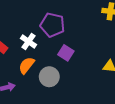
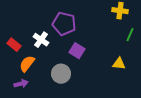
orange semicircle: (26, 65) -> (27, 64), moved

